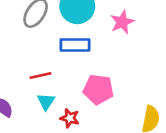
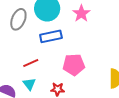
cyan triangle: (46, 102) -> (29, 84), moved

